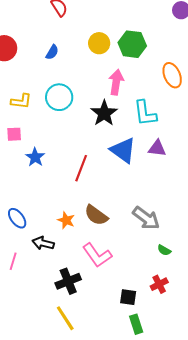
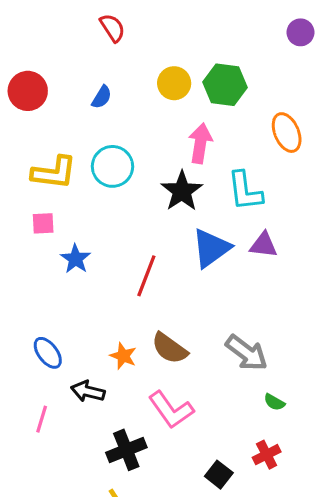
yellow L-shape: (21, 101) -> (54, 173), size x1.4
blue triangle: (123, 150) -> (211, 248), turned 48
black square: (128, 297) -> (219, 475), turned 30

